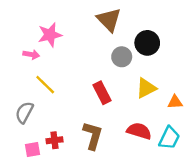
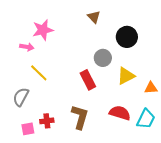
brown triangle: (109, 20) -> (94, 17), size x0.6
gray circle: (122, 57) -> (103, 58), moved

